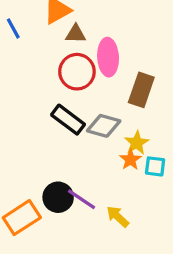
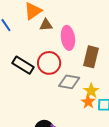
red circle: (77, 72) -> (49, 63), moved
black rectangle: (68, 120) -> (23, 65), moved

